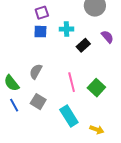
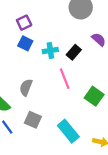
cyan cross: (67, 29) -> (50, 50), moved
blue square: (40, 32) -> (25, 43), turned 32
pink line: (72, 82) -> (65, 79), moved

